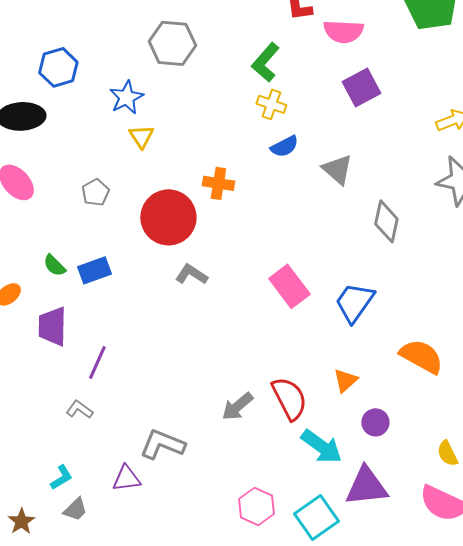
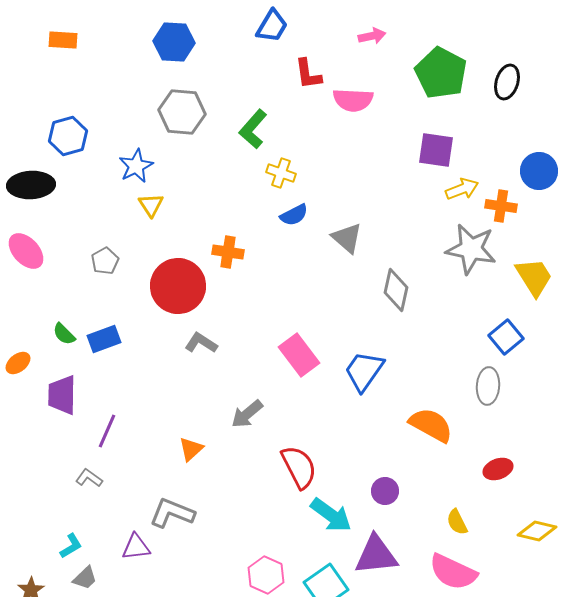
green L-shape: (265, 62) -> (253, 129), moved
purple square: (361, 87) -> (436, 150), moved, turned 36
orange triangle: (345, 380) -> (191, 449), moved
gray arrow: (237, 406) -> (247, 414), moved

